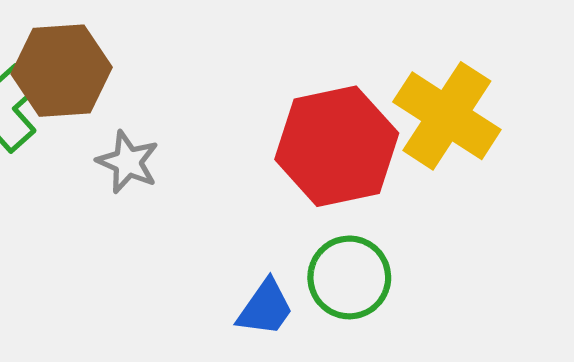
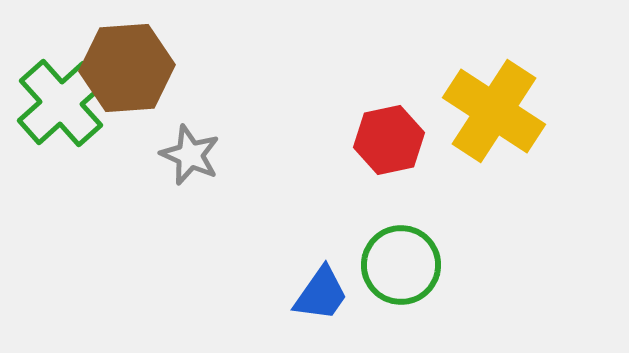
red hexagon: (337, 146) -> (389, 140), size x0.6

